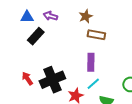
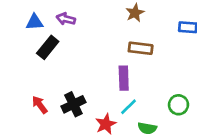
brown star: (86, 16) -> (135, 13), moved
brown rectangle: (96, 35) -> (141, 48), moved
black cross: (52, 80) -> (73, 104), size x0.7

